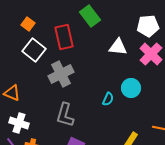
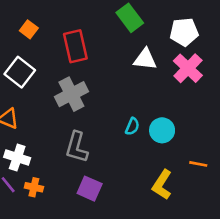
green rectangle: (90, 16) -> (130, 18), moved
white square: (34, 50) -> (20, 72), moved
cyan circle: (131, 88) -> (162, 130), moved

